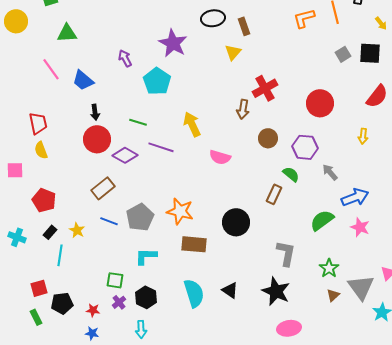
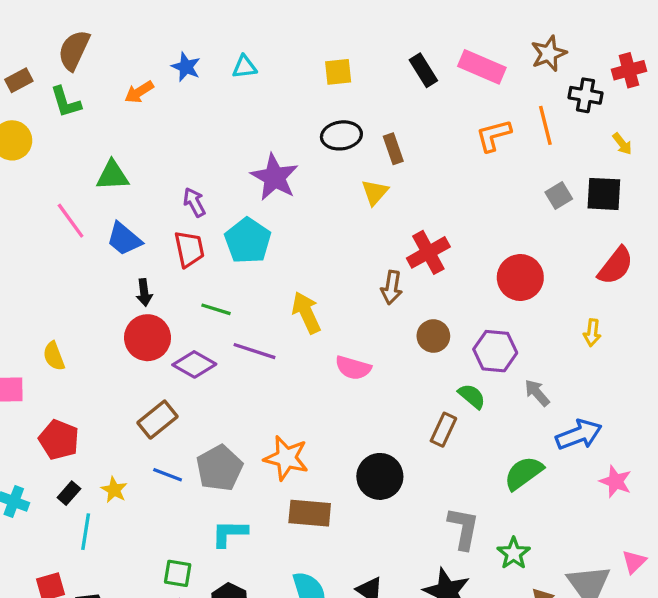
green triangle: (67, 33) -> (112, 176), moved
red trapezoid: (38, 123) -> (189, 249), moved
pink star: (360, 227) -> (616, 481), moved
green star: (329, 268) -> (514, 553), moved

